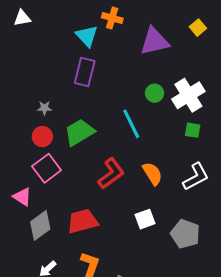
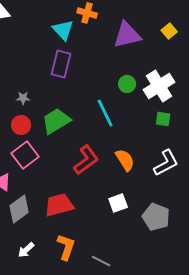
yellow square: (198, 28) -> (169, 31), moved

